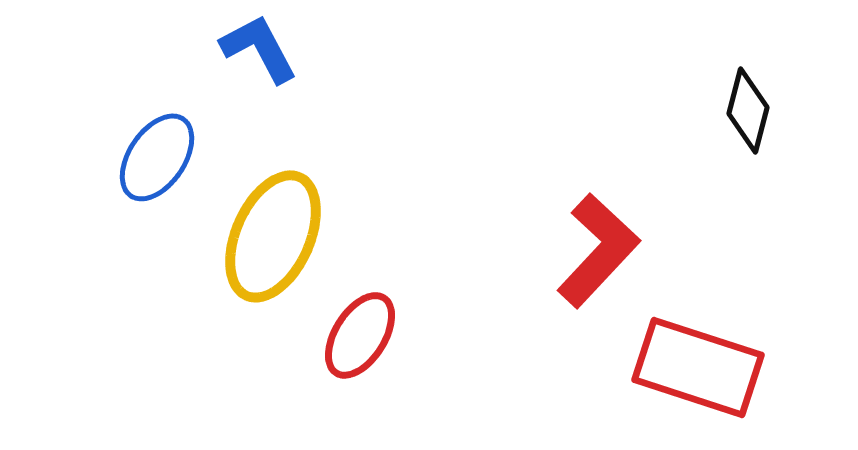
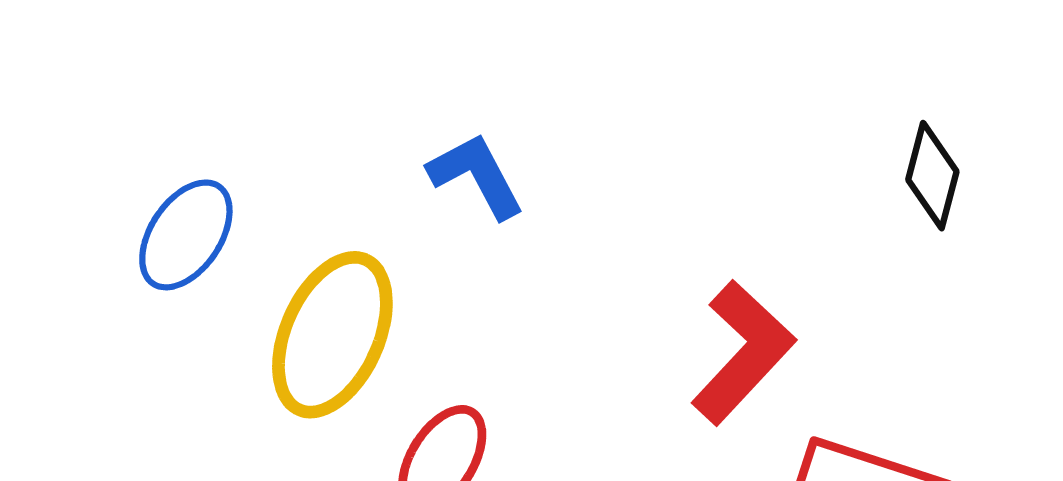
blue L-shape: (259, 48) -> (476, 176), moved

